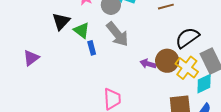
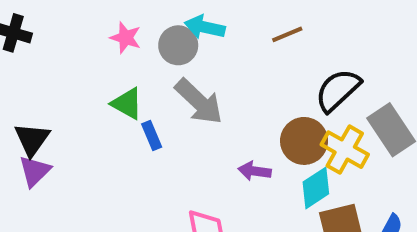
black triangle: (61, 21) -> (32, 139), moved
purple arrow: (148, 64) -> (255, 171), moved
cyan diamond: (204, 84) -> (316, 188), moved

